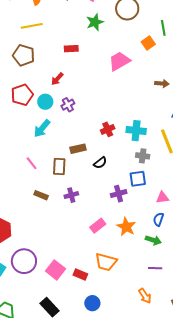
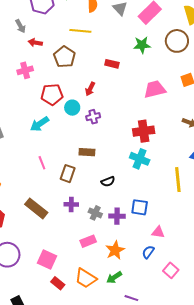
red arrow: (57, 79) -> (90, 89), turned -32
cyan arrow: (42, 128) -> (40, 124), moved
red cross: (108, 129) -> (144, 131), moved, size x1.5
cyan cross: (136, 131) -> (140, 159), moved
brown rectangle: (78, 149) -> (87, 152), moved
gray cross: (143, 156) -> (95, 213), moved
brown rectangle: (41, 195) -> (36, 208), moved, size x1.6
green arrow: (153, 240) -> (114, 277), moved, turned 112
pink square: (55, 270) -> (47, 259), moved, turned -30

